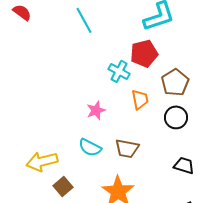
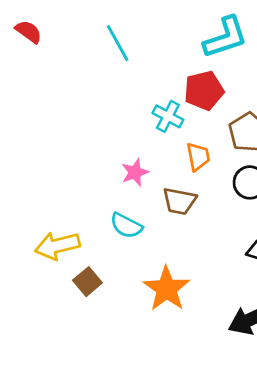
brown trapezoid: (127, 148) -> (179, 201), moved

